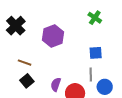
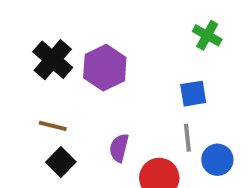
green cross: (95, 18) -> (207, 35), moved
black cross: (16, 26) -> (53, 60), moved
purple semicircle: (56, 84) -> (119, 148), moved

